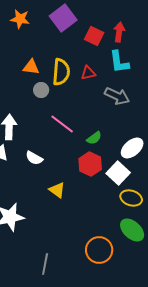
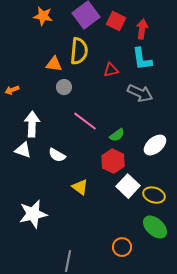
red square: (94, 36) -> (116, 21), moved
yellow semicircle: (61, 72) -> (79, 51), moved
white square: (118, 173) -> (128, 186), moved
orange circle: (99, 250) -> (122, 247), size x0.7

